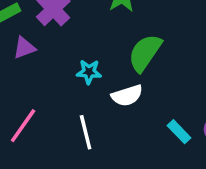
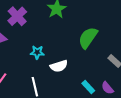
green semicircle: (145, 53) -> (88, 38), moved

